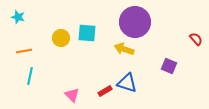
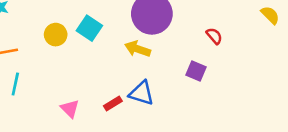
cyan square: (87, 33) -> (89, 28), turned 30
red semicircle: (196, 39) -> (214, 36), moved

